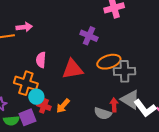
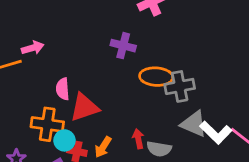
orange ellipse: (109, 62) -> (156, 77), turned 30
red triangle: (73, 69) -> (84, 107), moved
red arrow: (114, 105) -> (138, 139), moved

